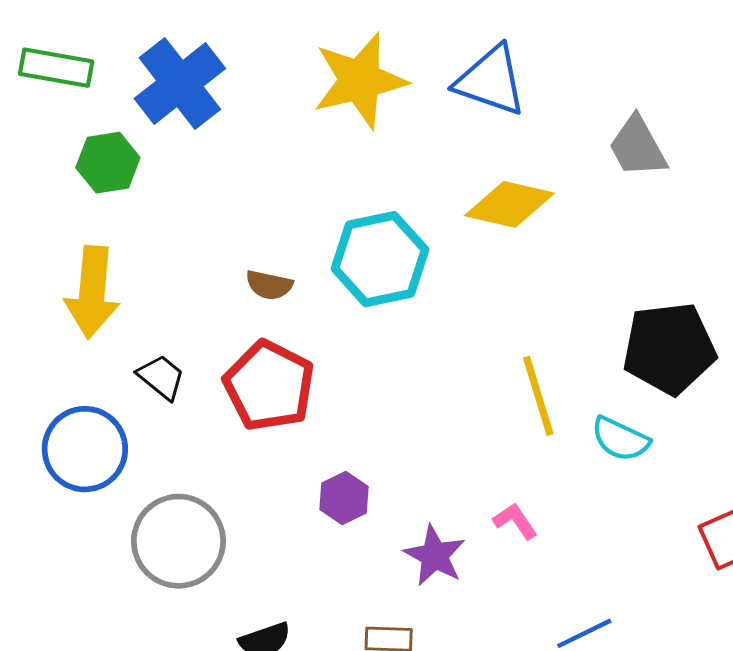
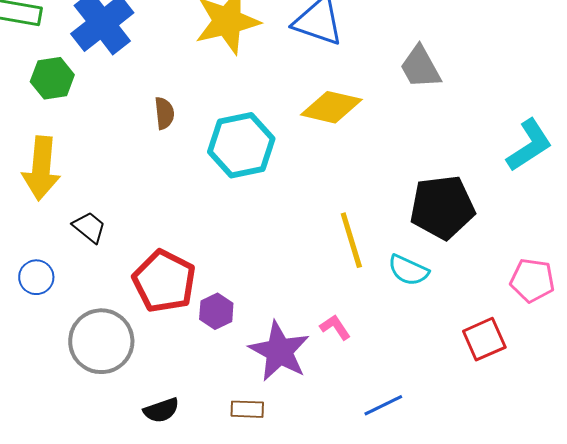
brown semicircle: (269, 285) -> (164, 113), moved, turned -108
red pentagon: (269, 386) -> (164, 281), moved
blue circle: (85, 449) -> (36, 277), size x0.6
purple star: (435, 556) -> (279, 351), size x1.4

